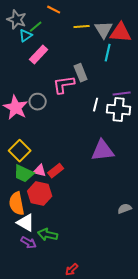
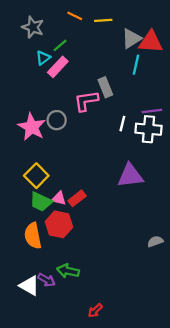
green line: (36, 27) -> (60, 45), moved
yellow line: (82, 27) -> (103, 20), moved
gray triangle: (104, 30) -> (131, 39), turned 30
cyan triangle: (26, 36) -> (43, 58), moved
white triangle: (26, 223) -> (29, 286), moved

